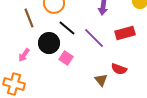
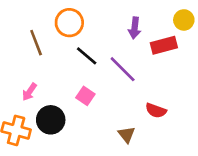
red rectangle: (125, 33) -> (164, 45), moved
black circle: (49, 43) -> (51, 120), moved
brown triangle: (101, 80) -> (127, 134), moved

